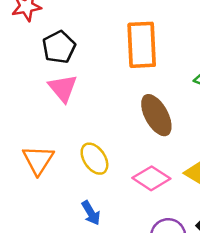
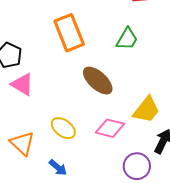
blue arrow: (91, 213) -> (58, 168), moved

